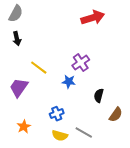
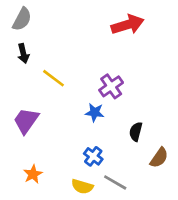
yellow line: (39, 68) -> (53, 78), moved
blue cross: (57, 114) -> (93, 156), moved, turned -32

